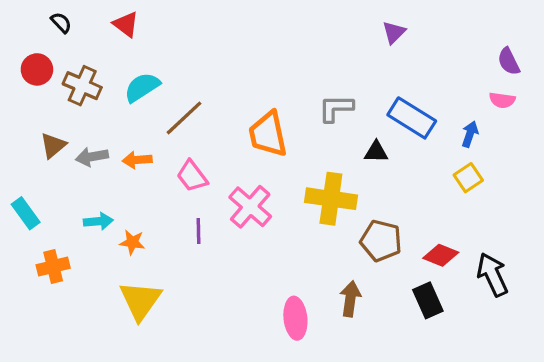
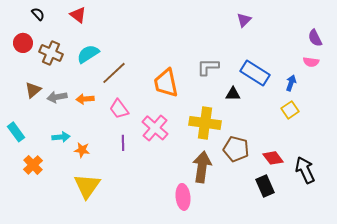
red diamond: (441, 255) -> (273, 158), turned 30
orange cross: (53, 267) -> (33, 165), turned -30
brown arrow: (350, 299) -> (202, 167), moved, size x1.4

